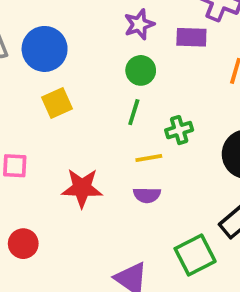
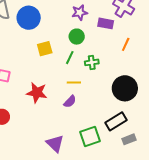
yellow square: (57, 103) -> (45, 49), moved
green cross: (179, 130) -> (92, 62), moved
purple semicircle: (147, 195) -> (70, 102), turned -56

